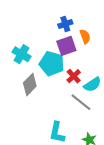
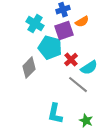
orange semicircle: (85, 37) -> (82, 22), turned 80
cyan cross: (21, 54) -> (35, 24), moved

